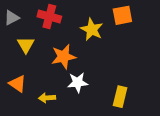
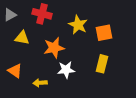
orange square: (122, 15) -> (104, 33), moved
yellow triangle: (26, 45) -> (22, 38), turned -49
yellow rectangle: (120, 97) -> (102, 64), moved

